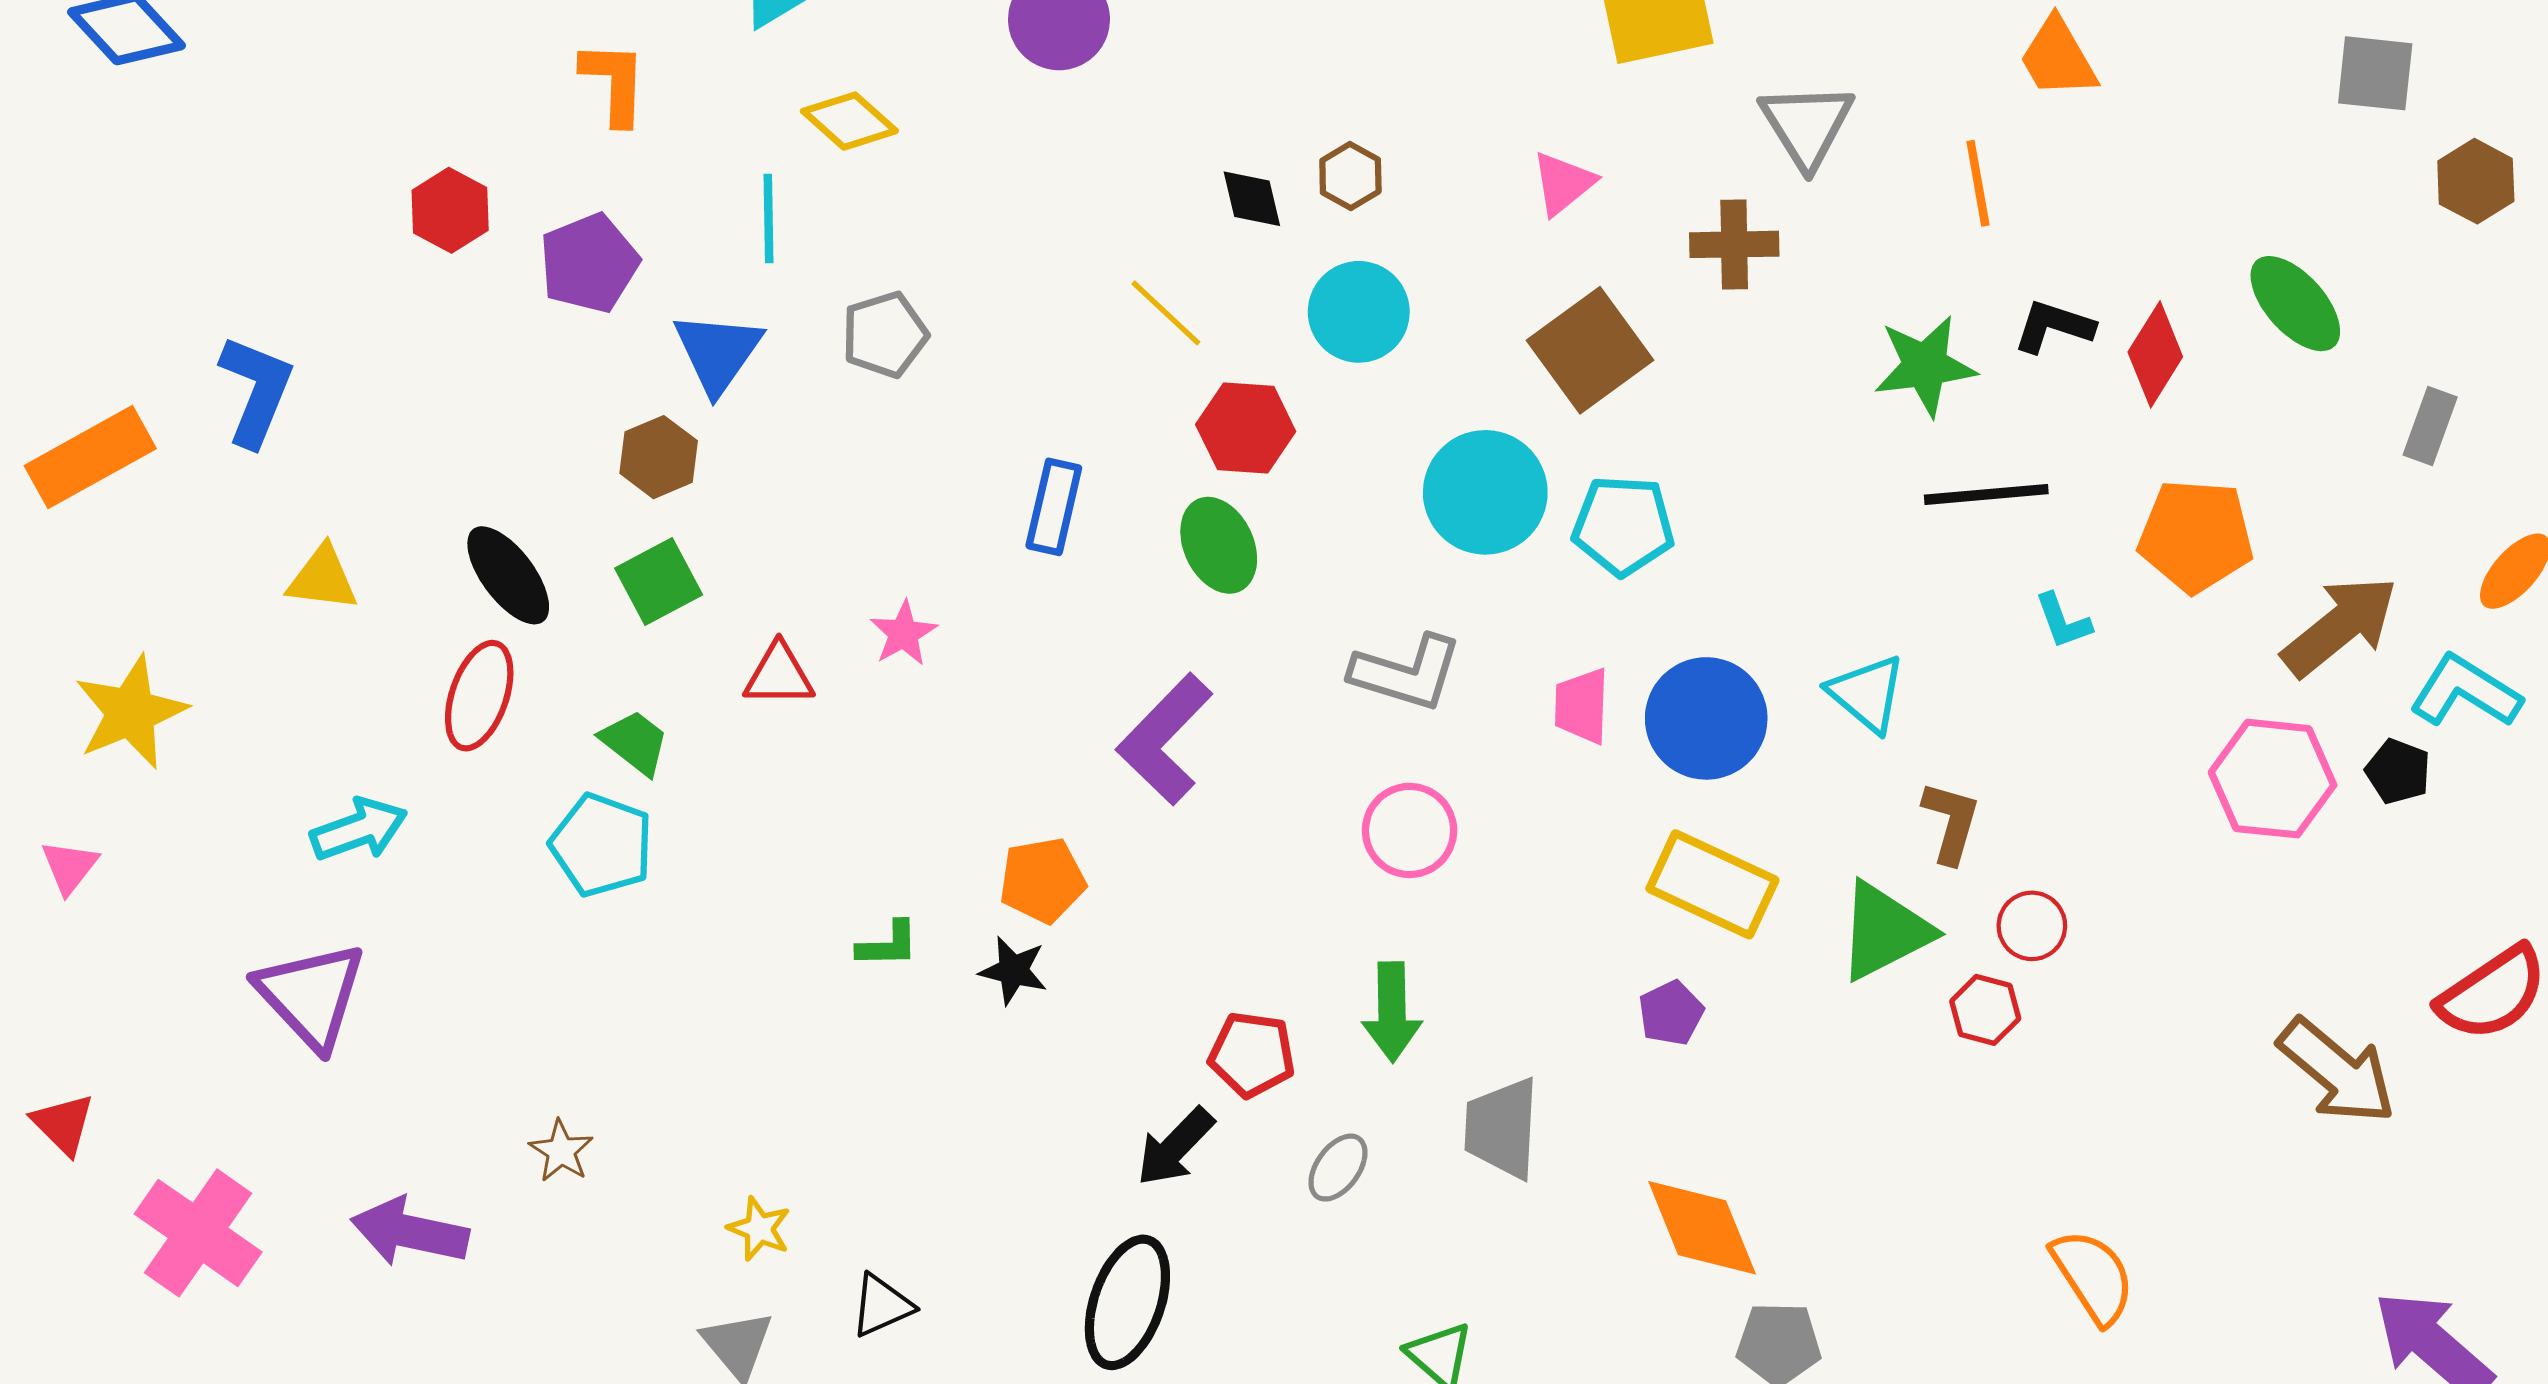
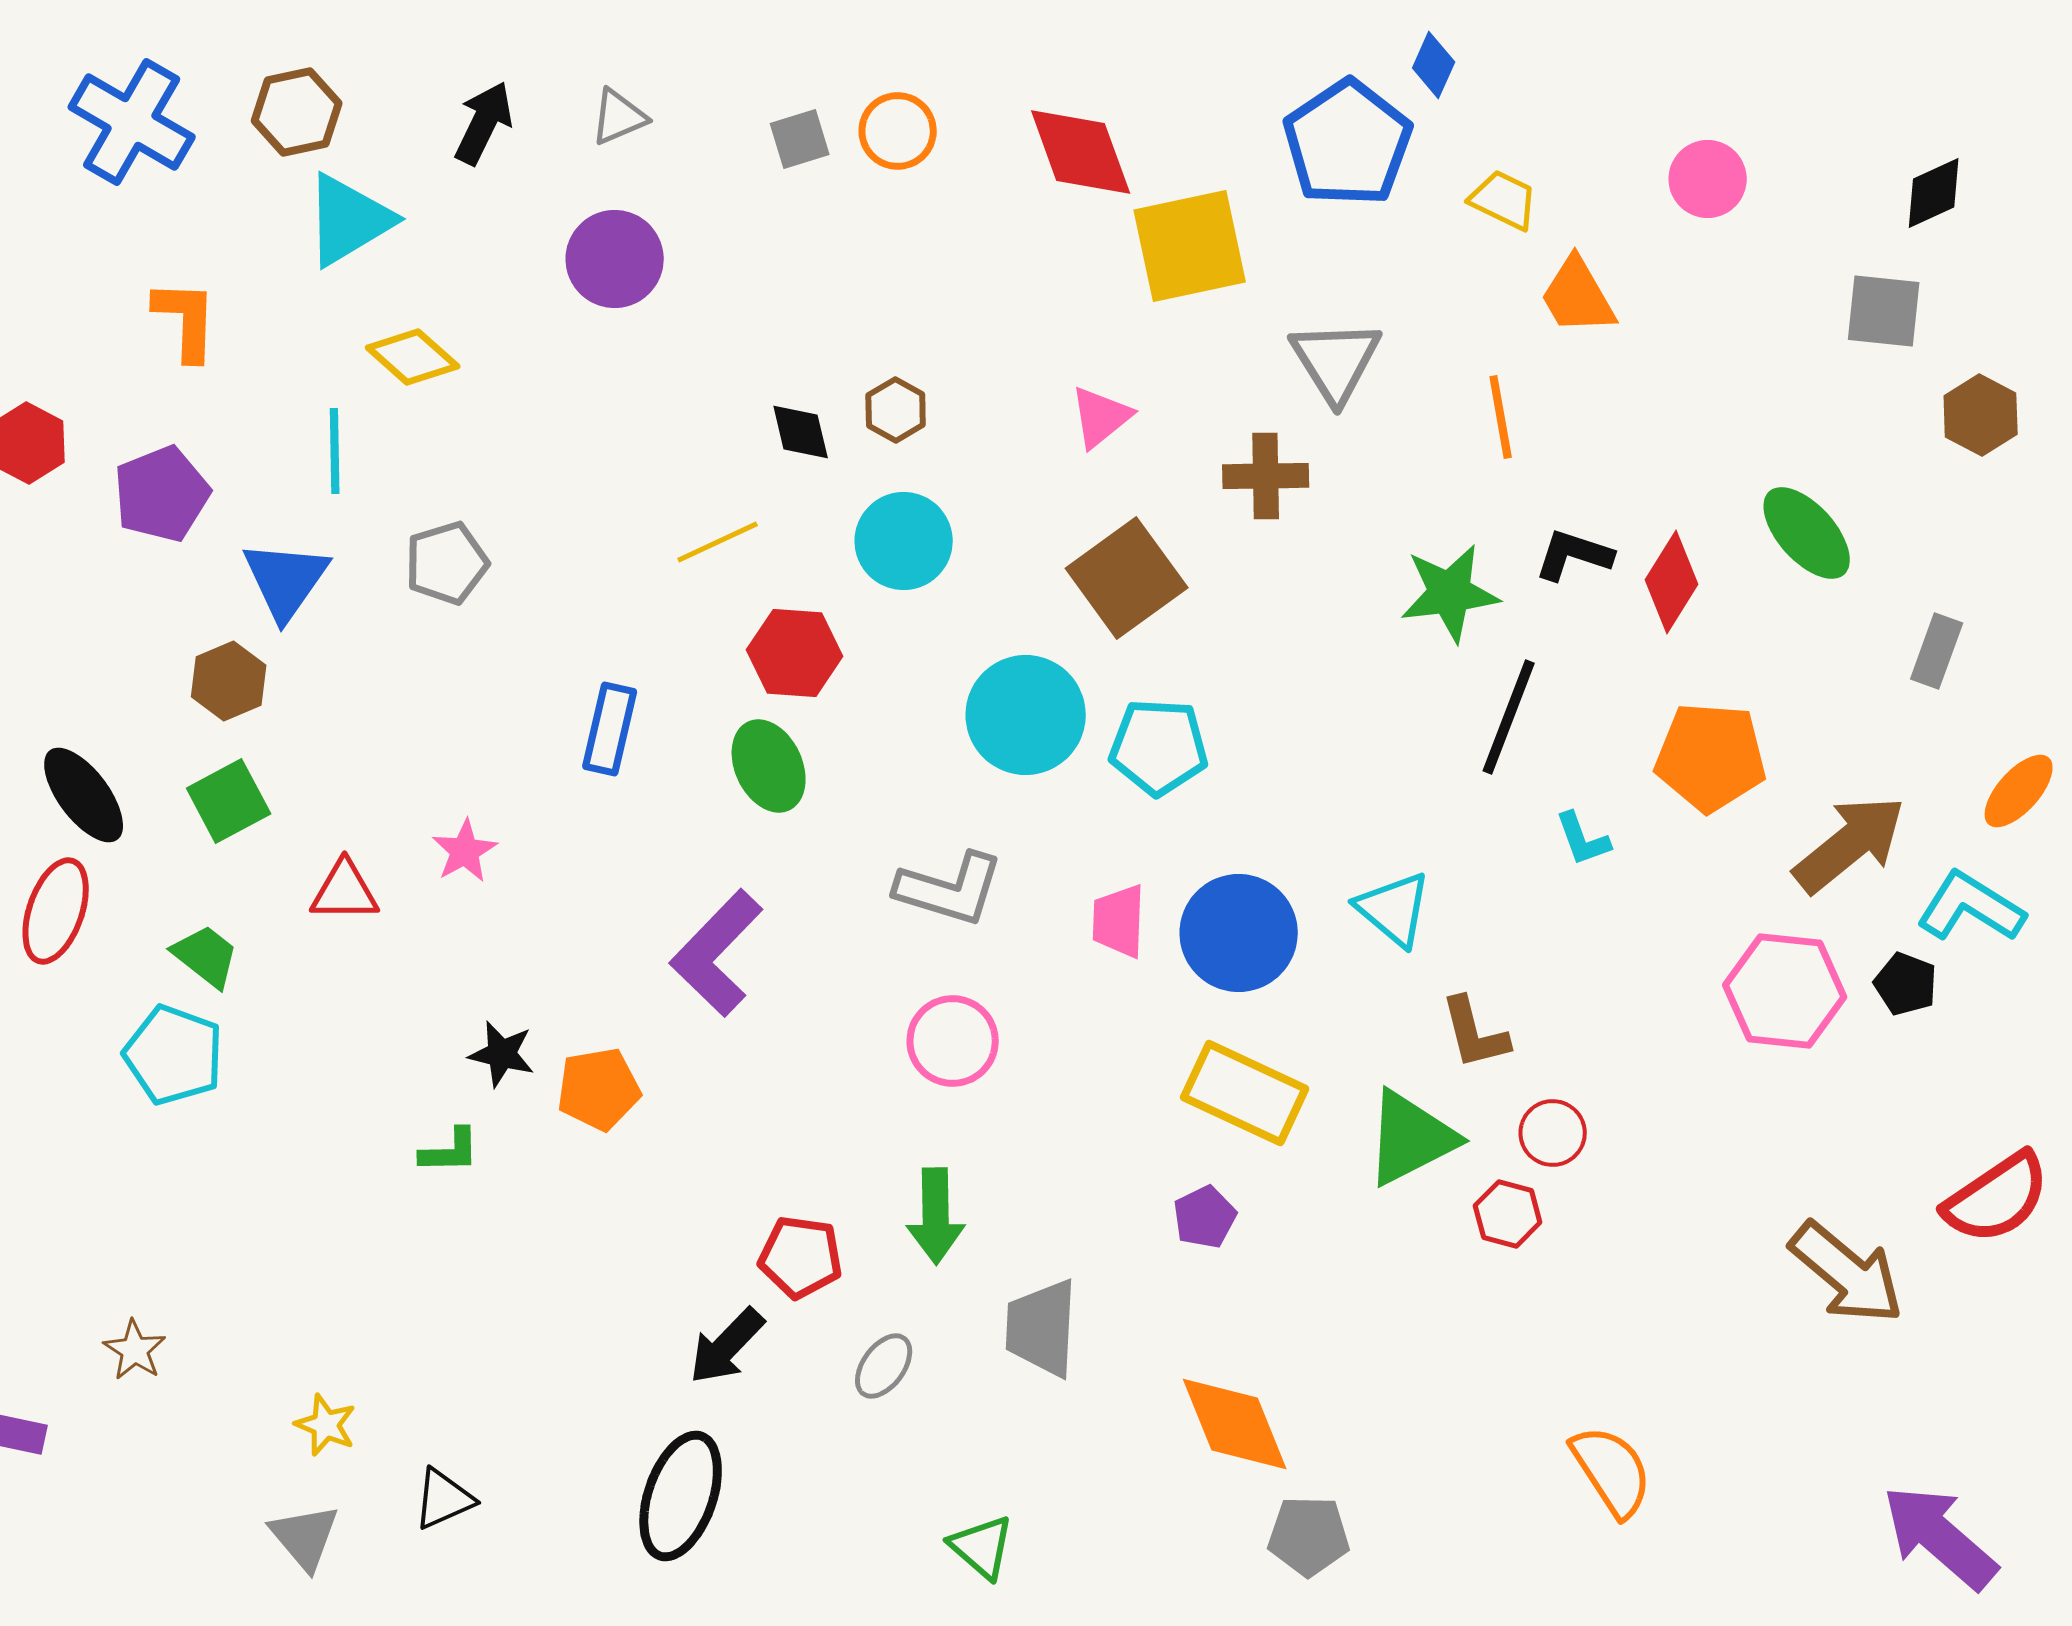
yellow line: (1166, 313) -> (718, 542), turned -68
black line: (1986, 494) -> (1509, 717), turned -64
brown L-shape: (1951, 822) -> (1475, 1033), turned 150
black star: (1013, 970) -> (502, 1054), moved

